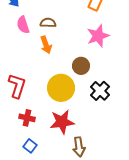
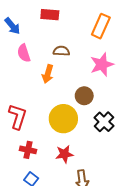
brown semicircle: (48, 23) -> (61, 51), moved
orange arrow: (46, 45) -> (48, 74), turned 36
red star: (62, 122) -> (64, 154), size x0.7

